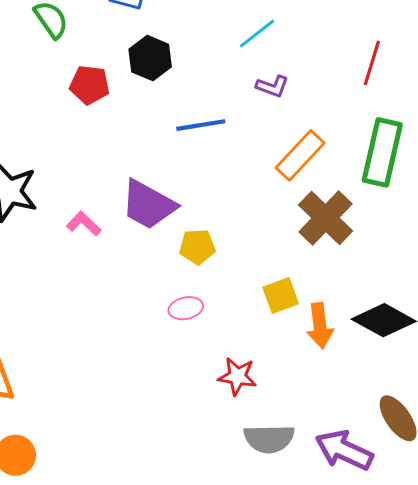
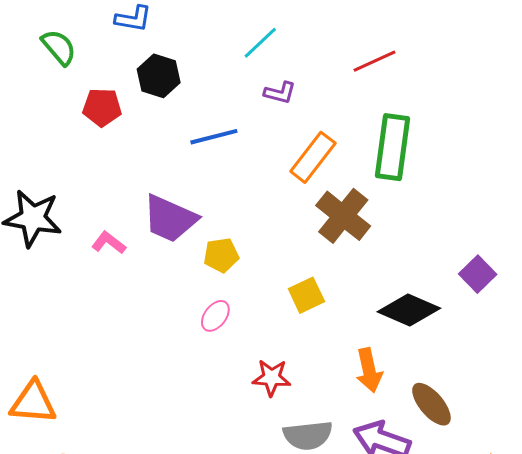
red line: (372, 63) -> (375, 61), turned 54
pink ellipse: (186, 308) -> (215, 316), turned -36
orange arrow: (320, 326) -> (369, 370), moved

